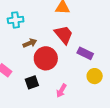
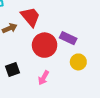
red trapezoid: (64, 35) -> (30, 17), moved
red circle: (46, 58) -> (45, 45), moved

